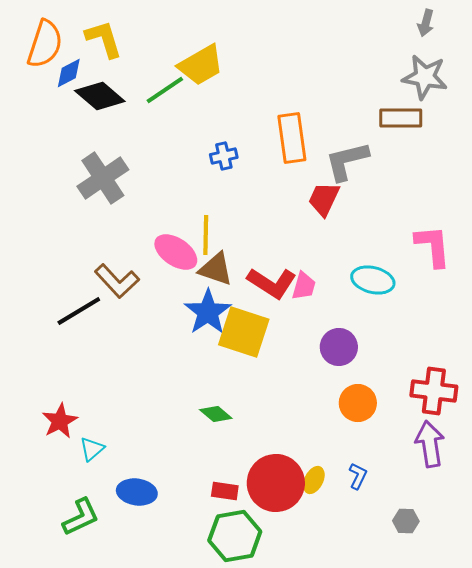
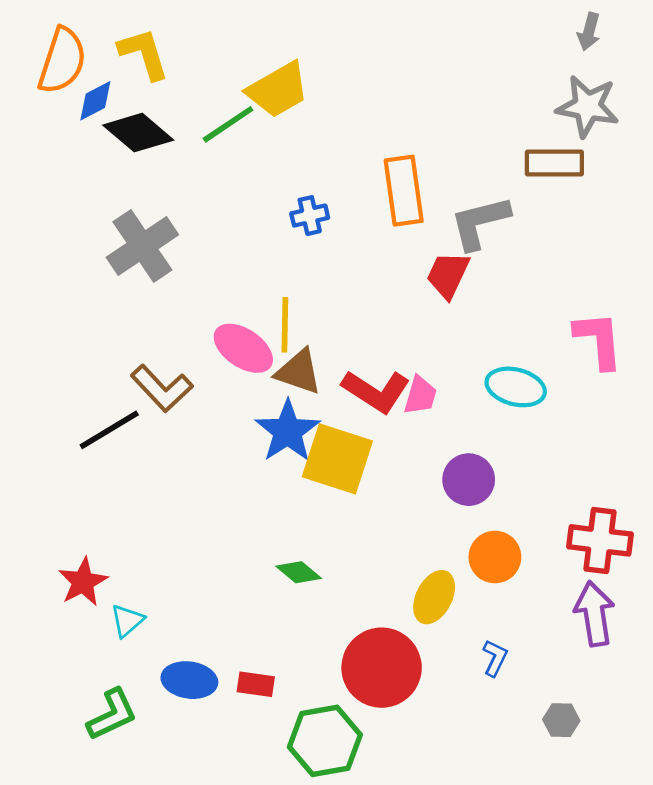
yellow ellipse: (314, 480) -> (434, 597), moved, size x1.4
red rectangle: (225, 491) -> (256, 684), moved

